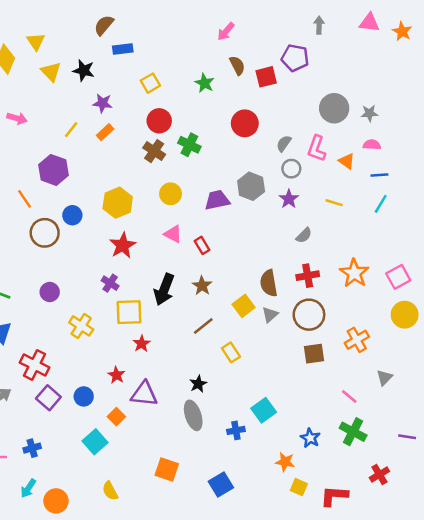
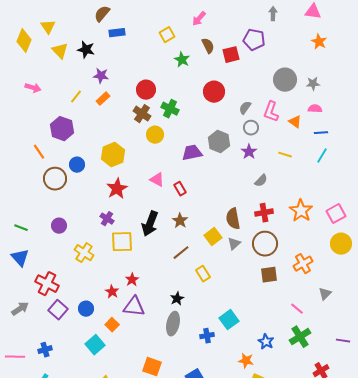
orange star: (402, 31) -> (319, 42), moved
yellow square: (150, 83) -> (167, 35), moved
yellow circle: (171, 194) -> (155, 135), moved
red star: (142, 344) -> (132, 280), moved
gray ellipse: (193, 415) -> (173, 324), turned 30
green cross: (353, 432) -> (300, 337), turned 30

